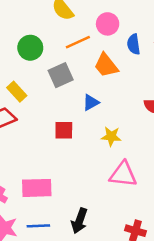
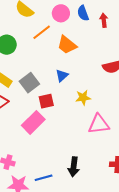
blue semicircle: (134, 44) -> (83, 13), moved
gray square: (61, 75) -> (29, 83), moved
pink rectangle: (37, 188) -> (33, 122), moved, turned -30

